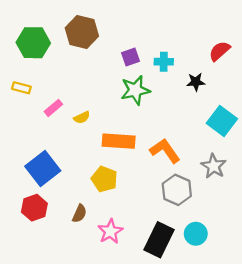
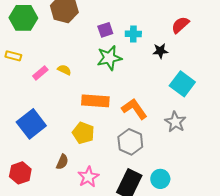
yellow semicircle: (82, 117) -> (64, 70), moved, turned -128
gray hexagon: (177, 190) -> (130, 142), moved
red hexagon: (34, 208) -> (20, 173), moved

